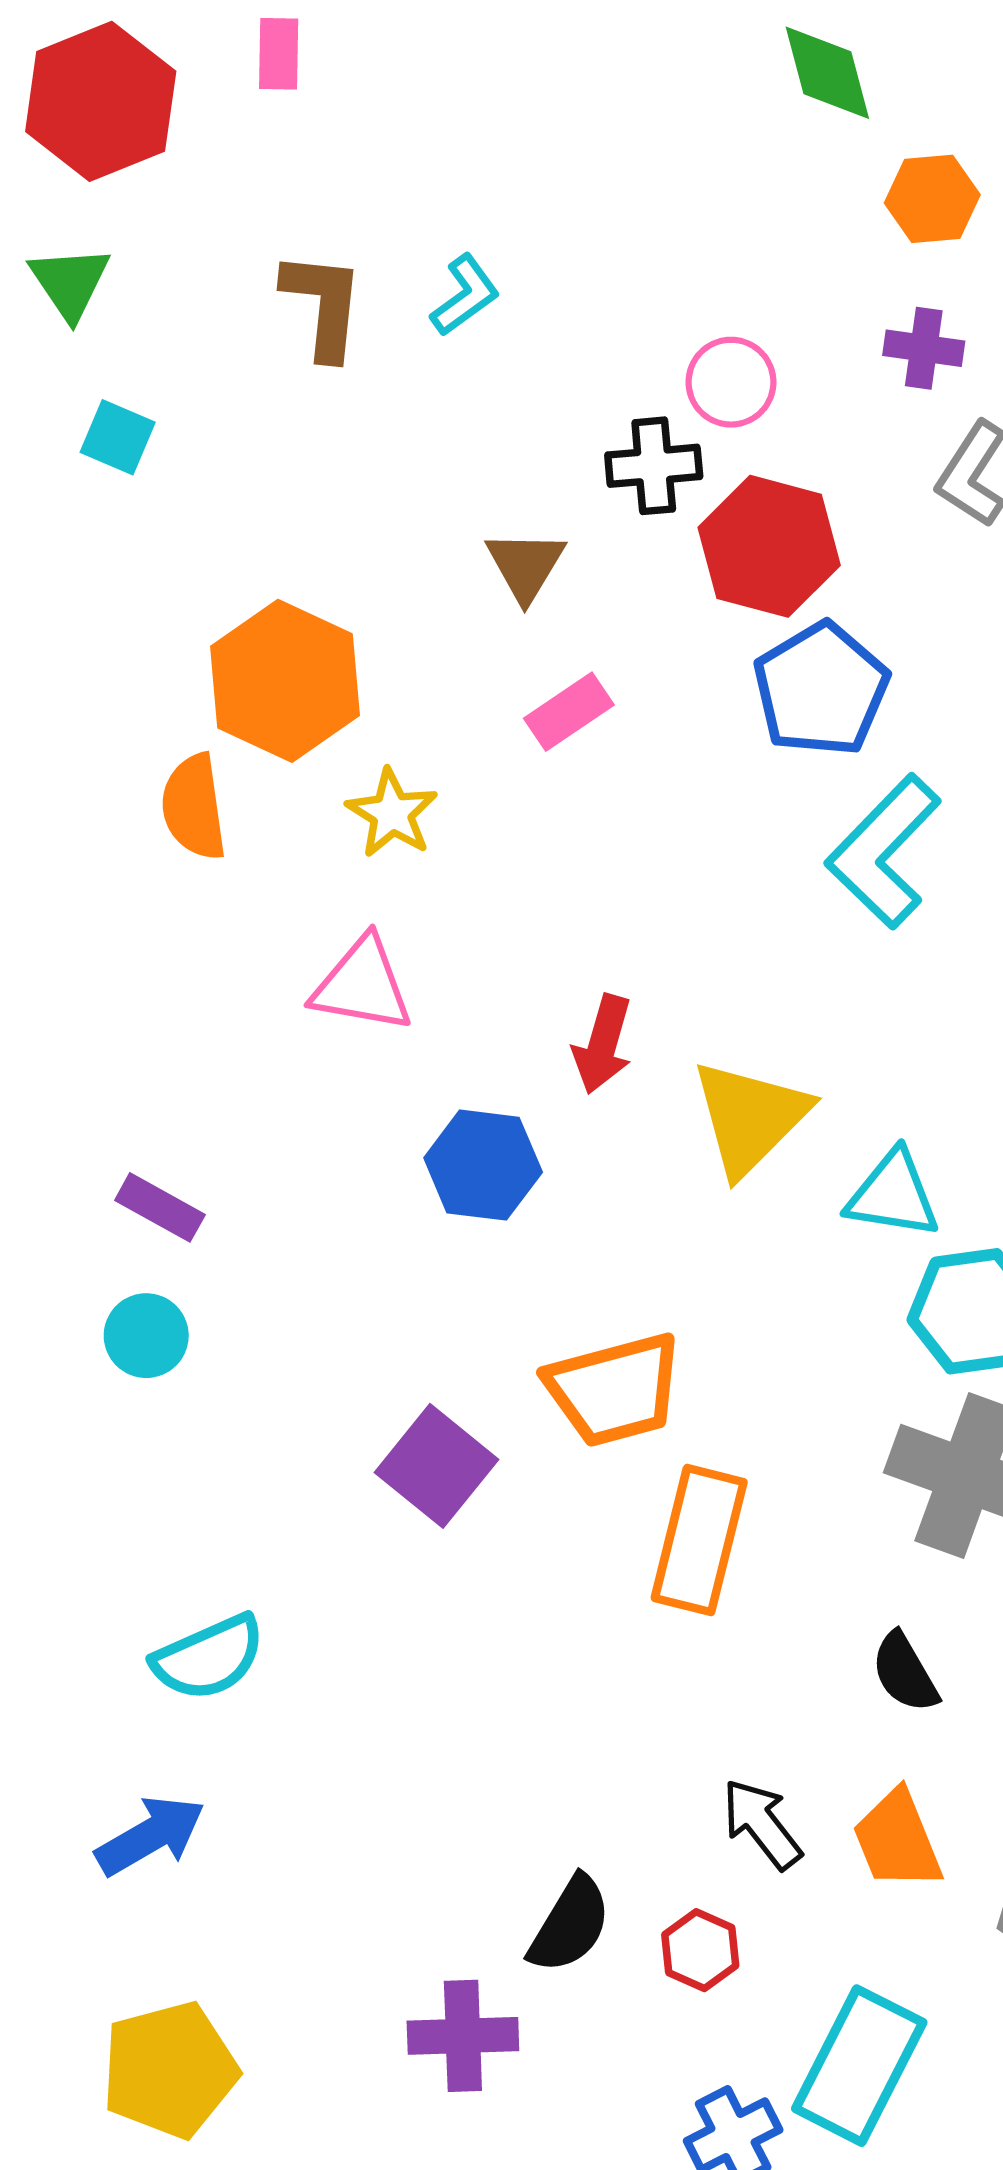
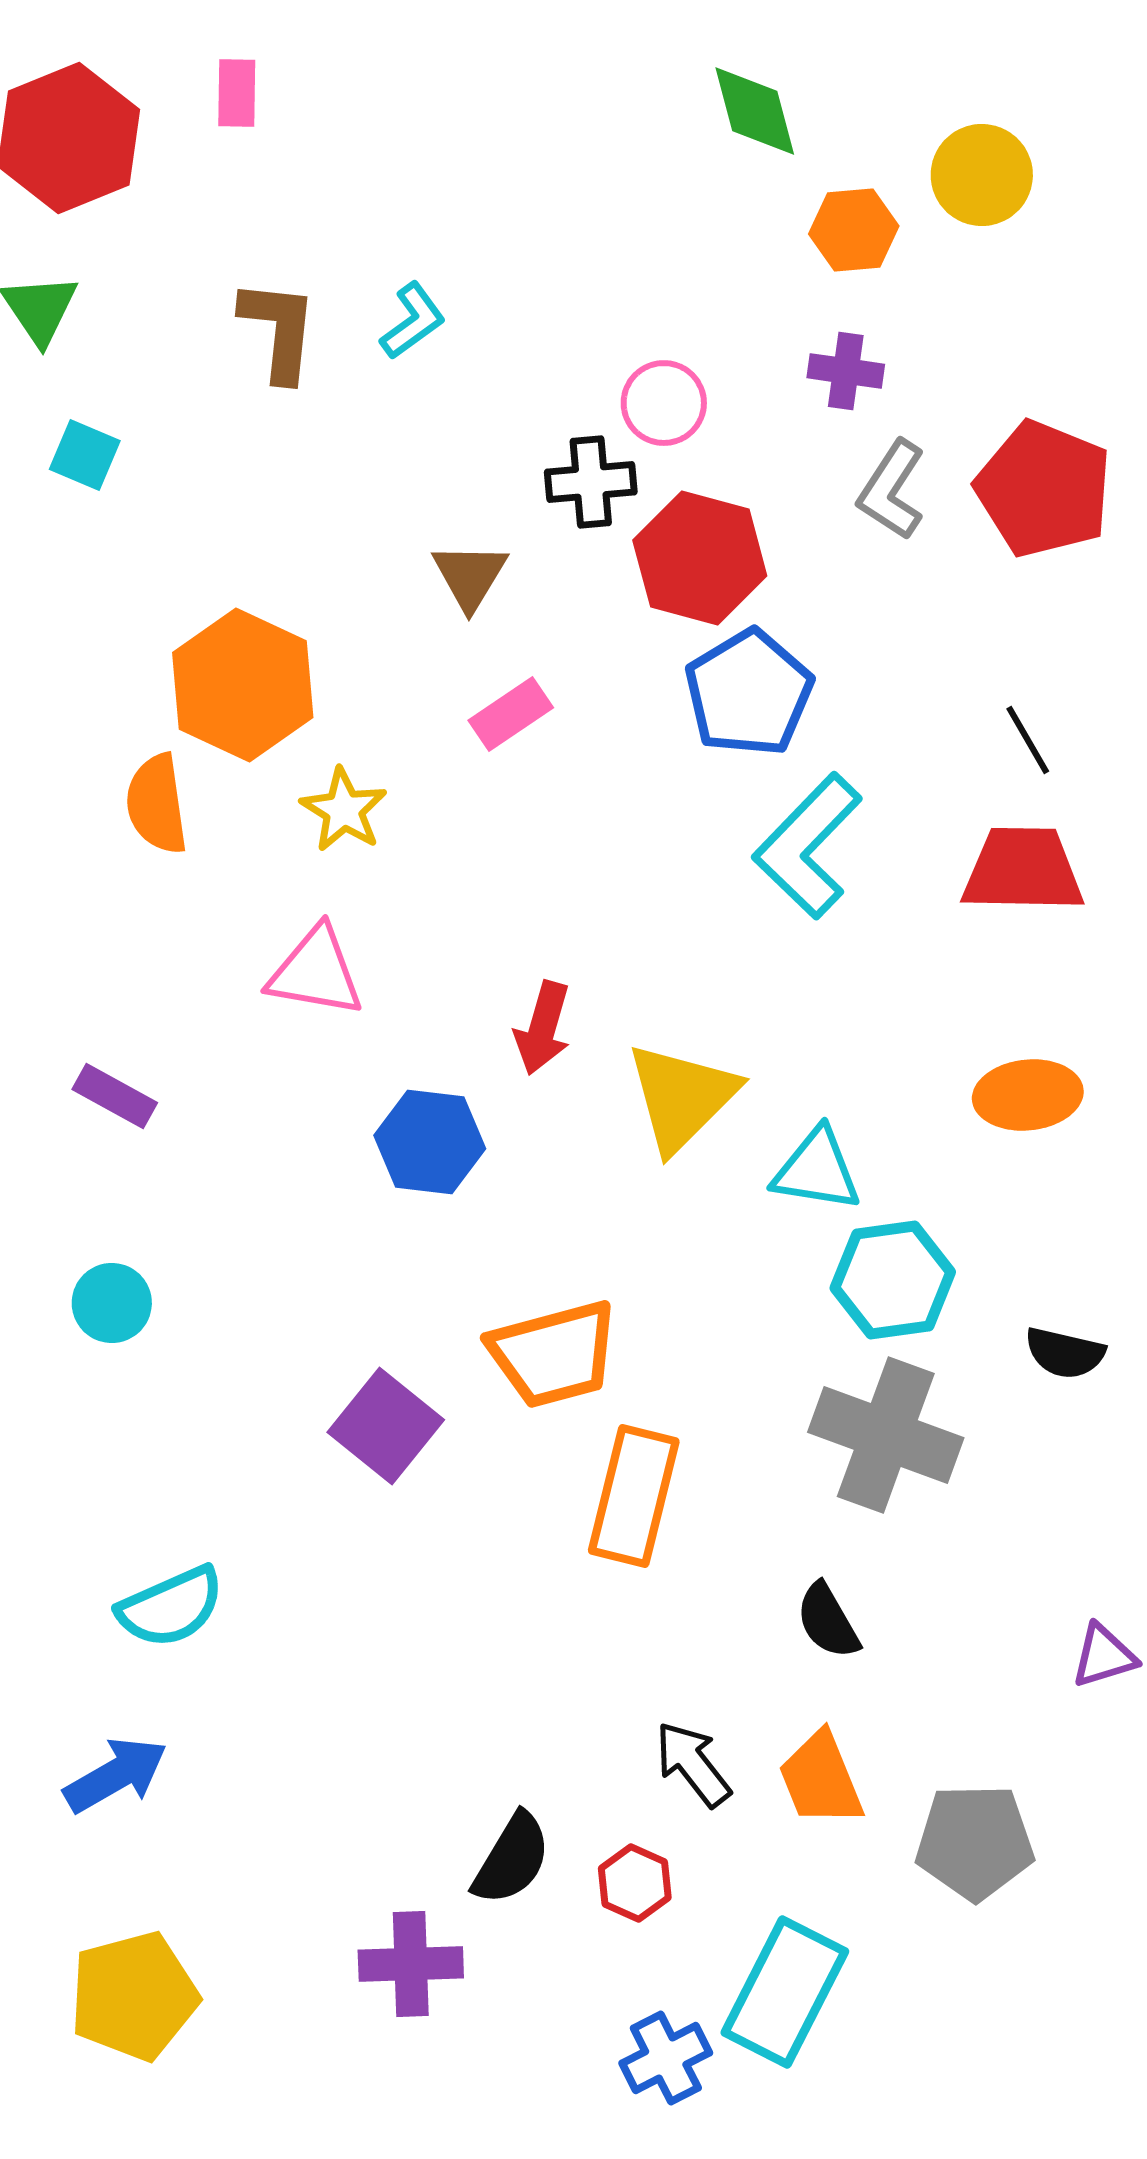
purple rectangle: (160, 1207) -> (115, 1096), moved

